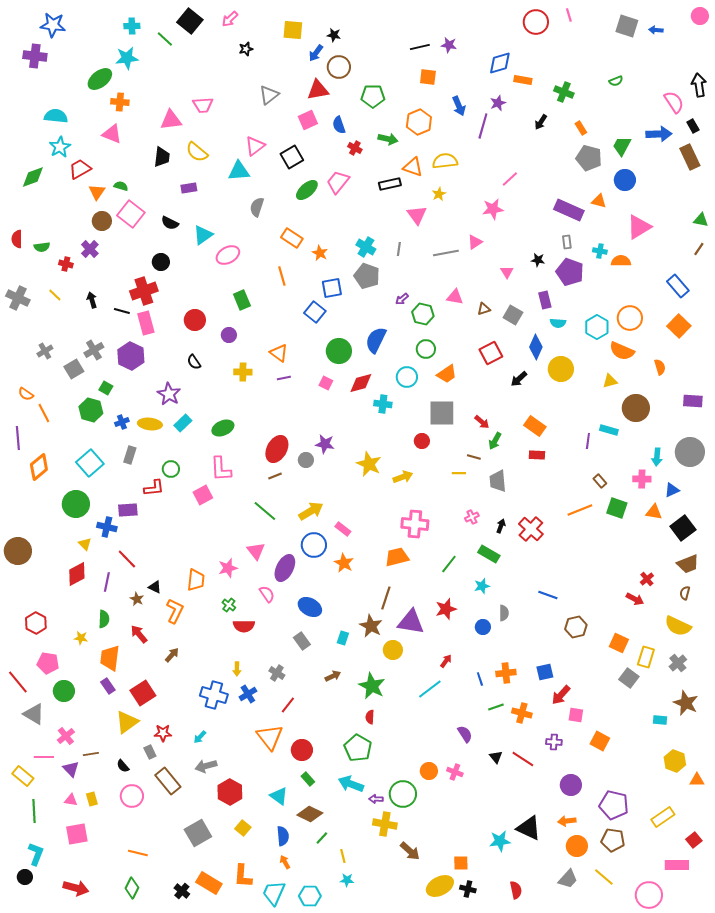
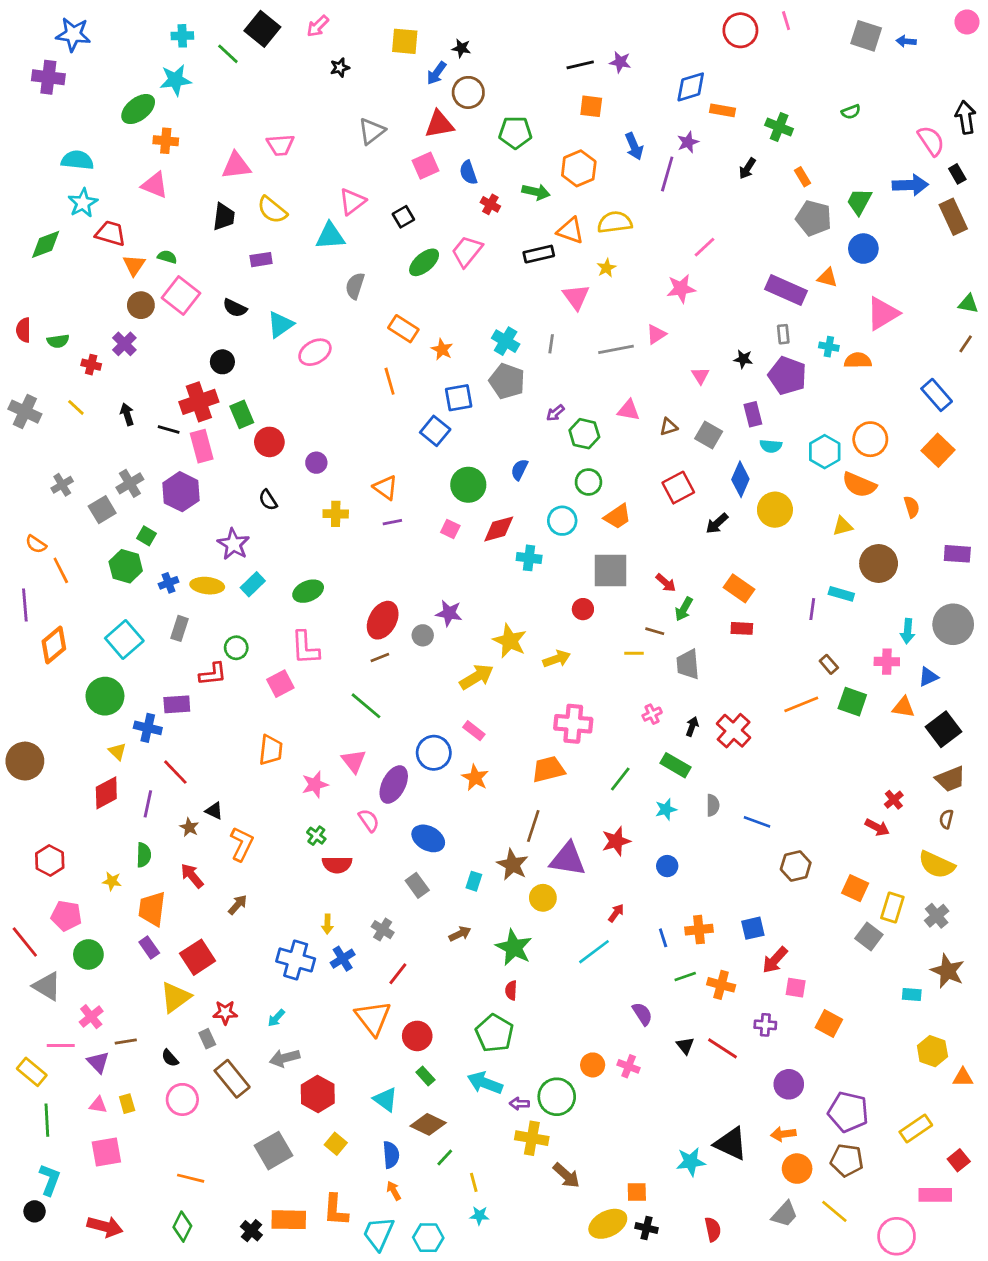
black square: (292, 157) -> (403, 217), size x0.7
red trapezoid: (80, 169) -> (111, 233), turned 45
green rectangle: (242, 300) -> (242, 414), moved
blue semicircle: (376, 340) -> (519, 470), size x0.6
yellow arrow: (311, 511) -> (477, 677), moved
orange trapezoid: (196, 580) -> (271, 750), moved
gray semicircle: (504, 613) -> (713, 805), moved
orange rectangle: (209, 883) -> (289, 1220), turned -30

